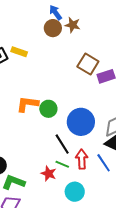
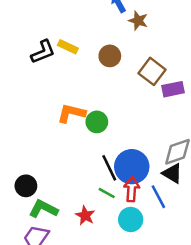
brown circle: (53, 28) -> (110, 56), moved
blue circle: (81, 122) -> (132, 167), moved
red star: (49, 174) -> (85, 216), moved
cyan circle: (75, 192) -> (131, 219), moved

